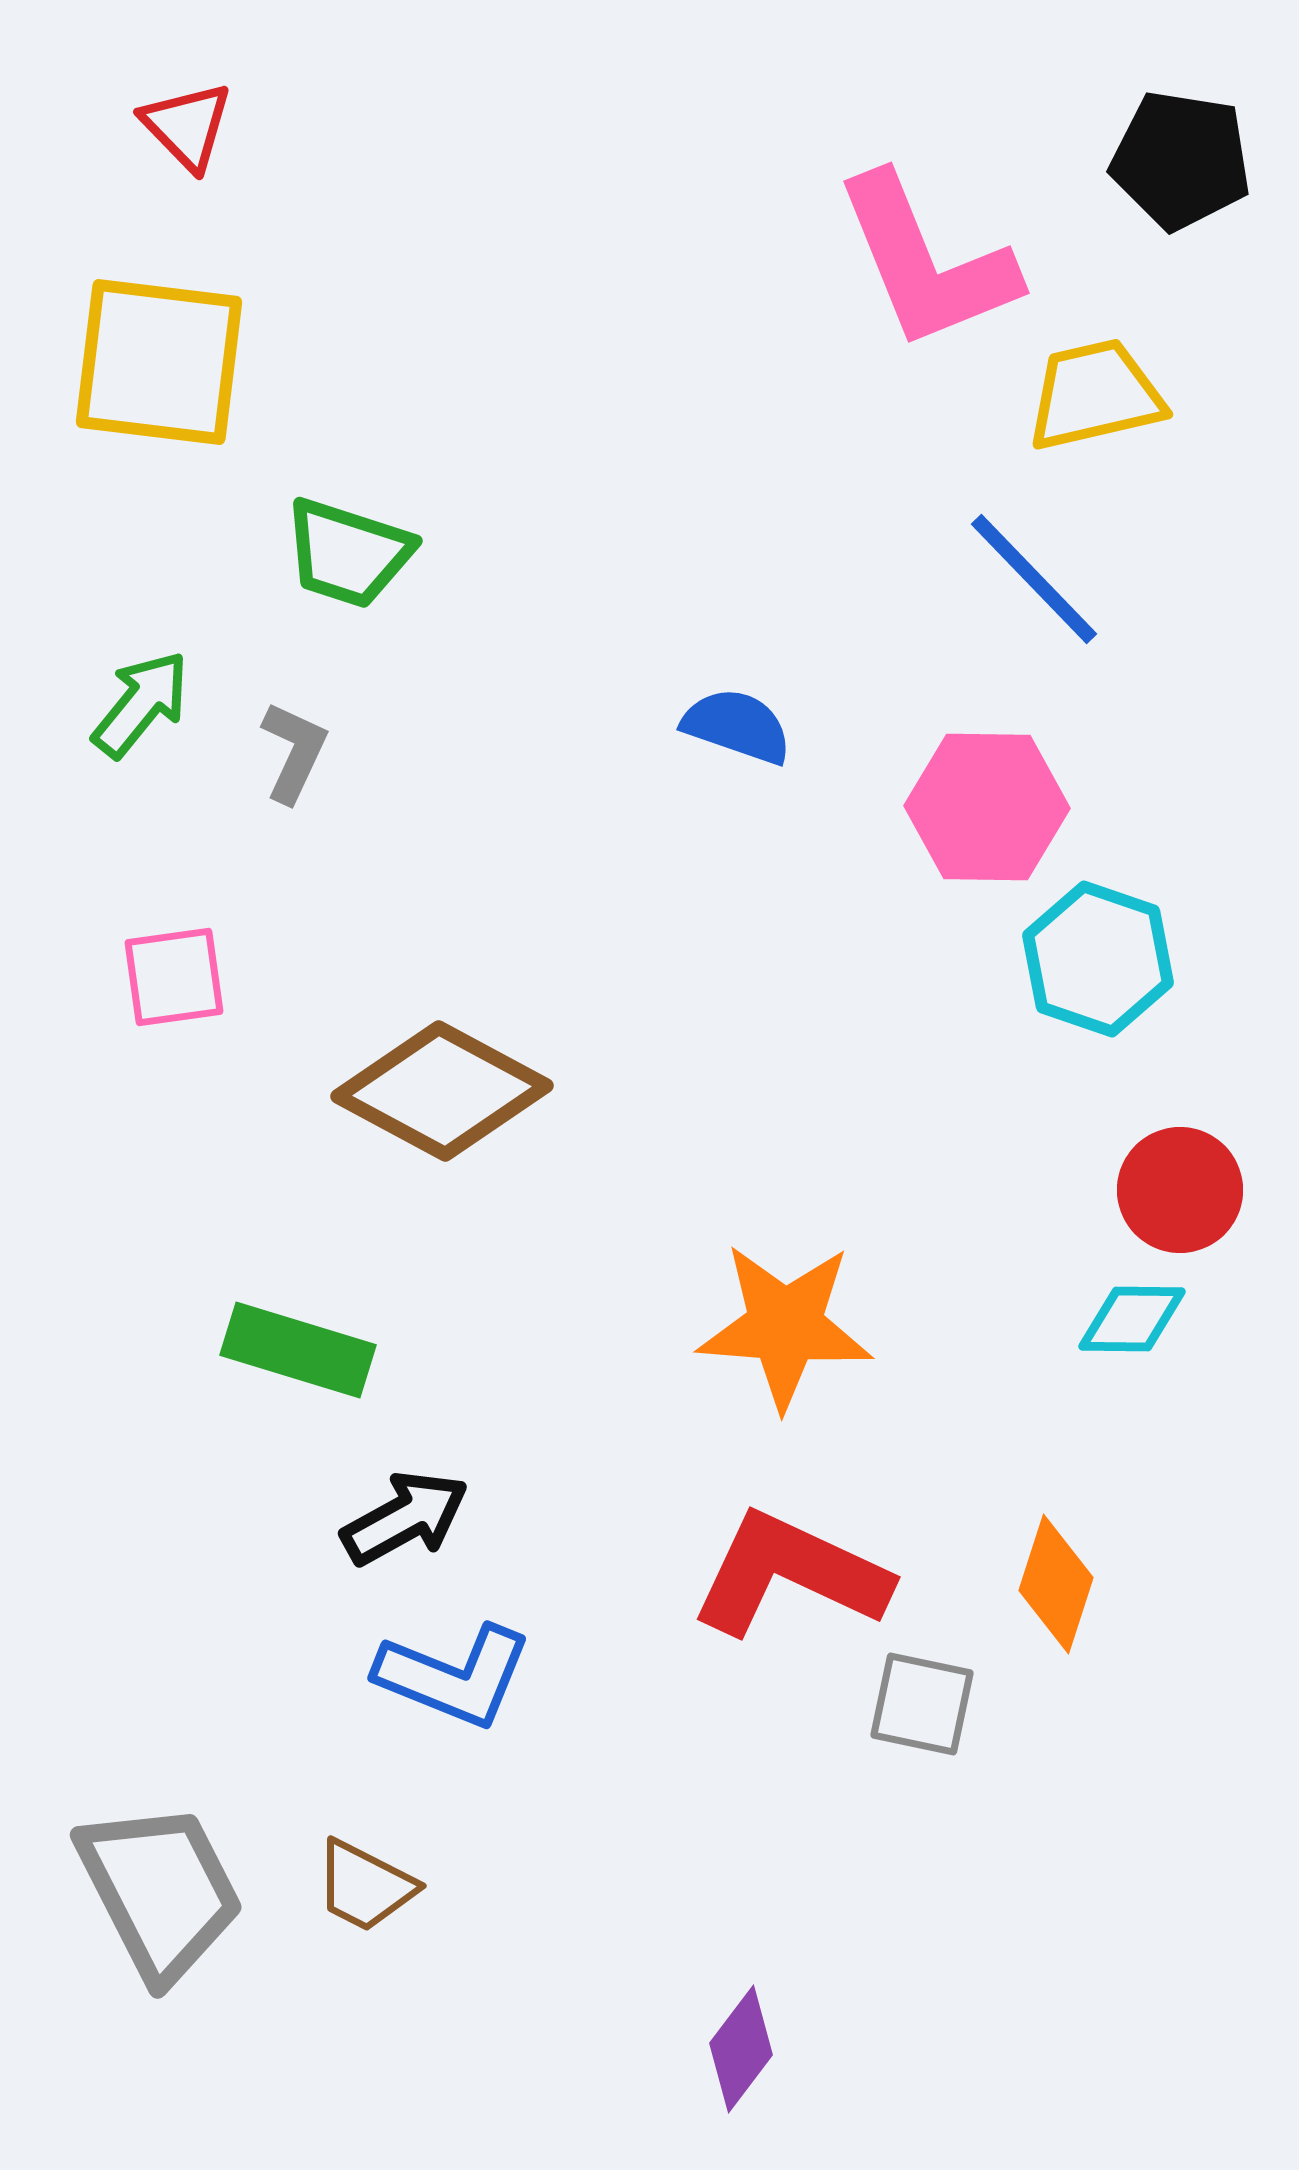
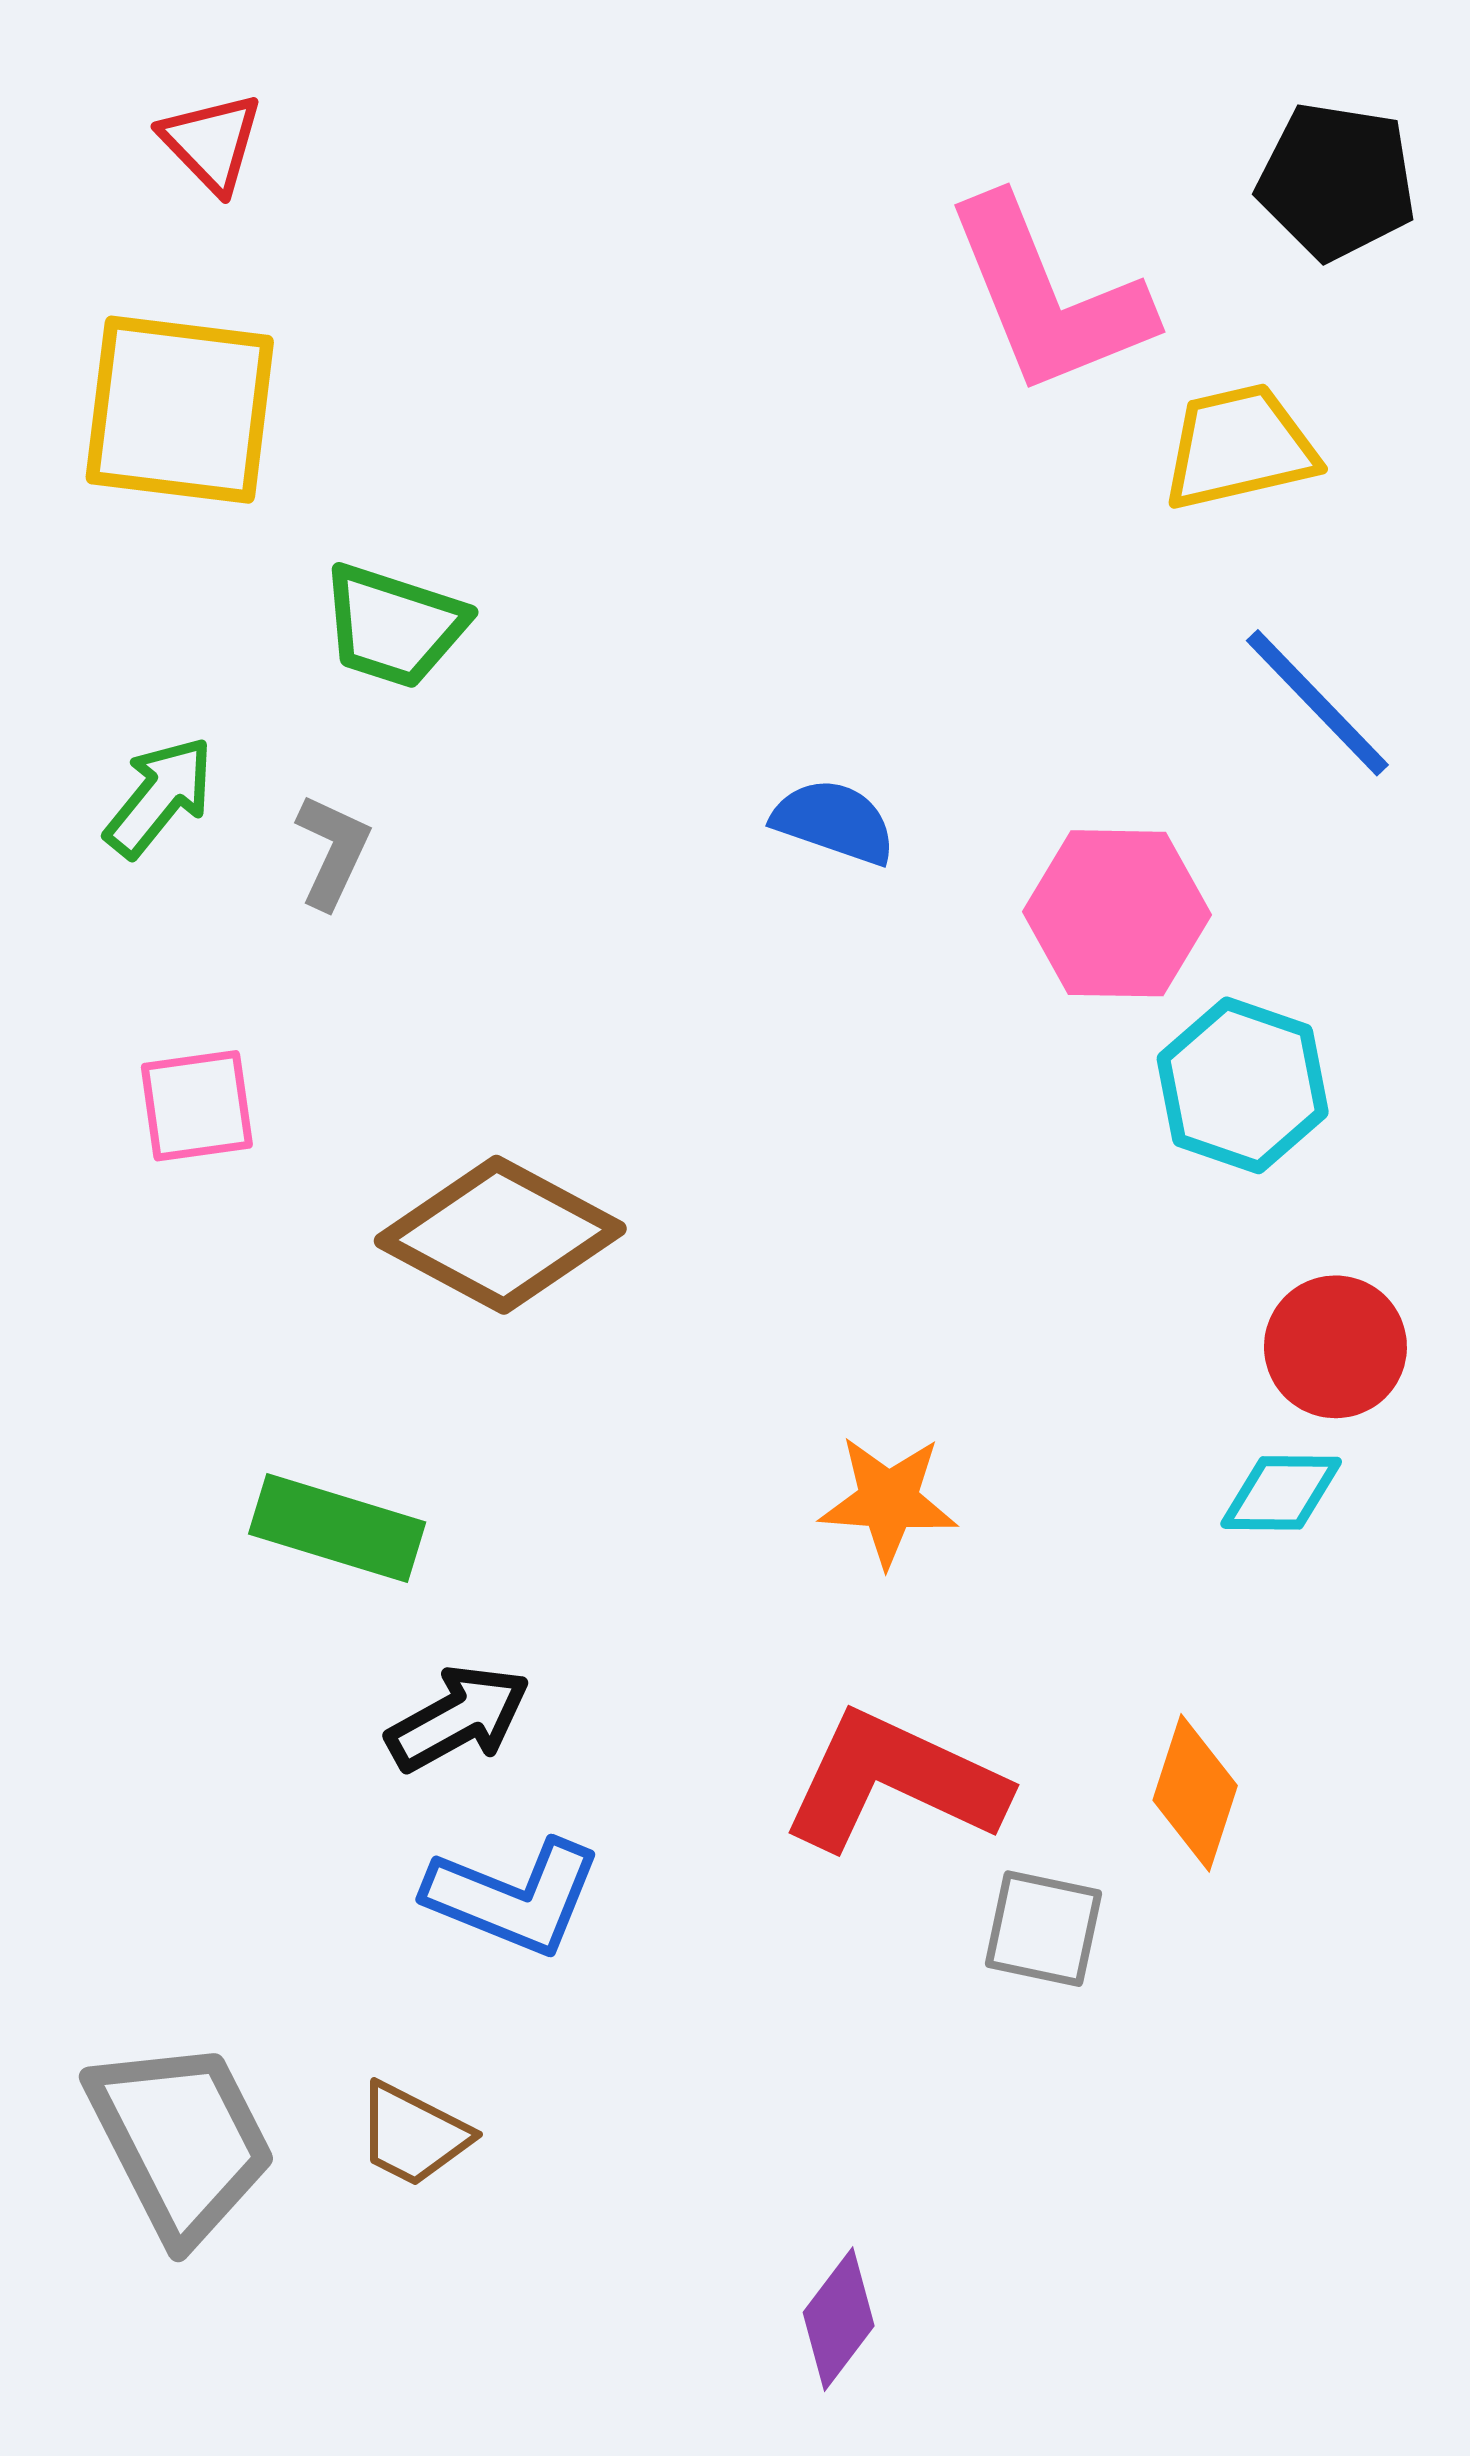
blue line: (1034, 579) -> (1317, 703), moved
orange star: (785, 1326) -> (888, 1501), size x0.7

